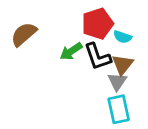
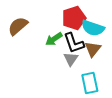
cyan semicircle: (123, 37) -> (93, 28), size x1.6
gray triangle: (117, 82) -> (71, 59), moved

